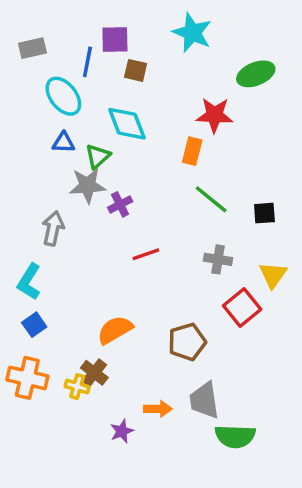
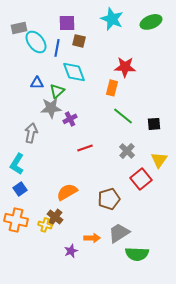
blue line: (87, 62) -> (57, 48), moved
green ellipse: (256, 74) -> (151, 22), moved
cyan ellipse: (63, 96) -> (36, 42), moved
gray cross: (218, 259) -> (127, 151), turned 35
gray trapezoid: (204, 400) -> (119, 233), turned 65

